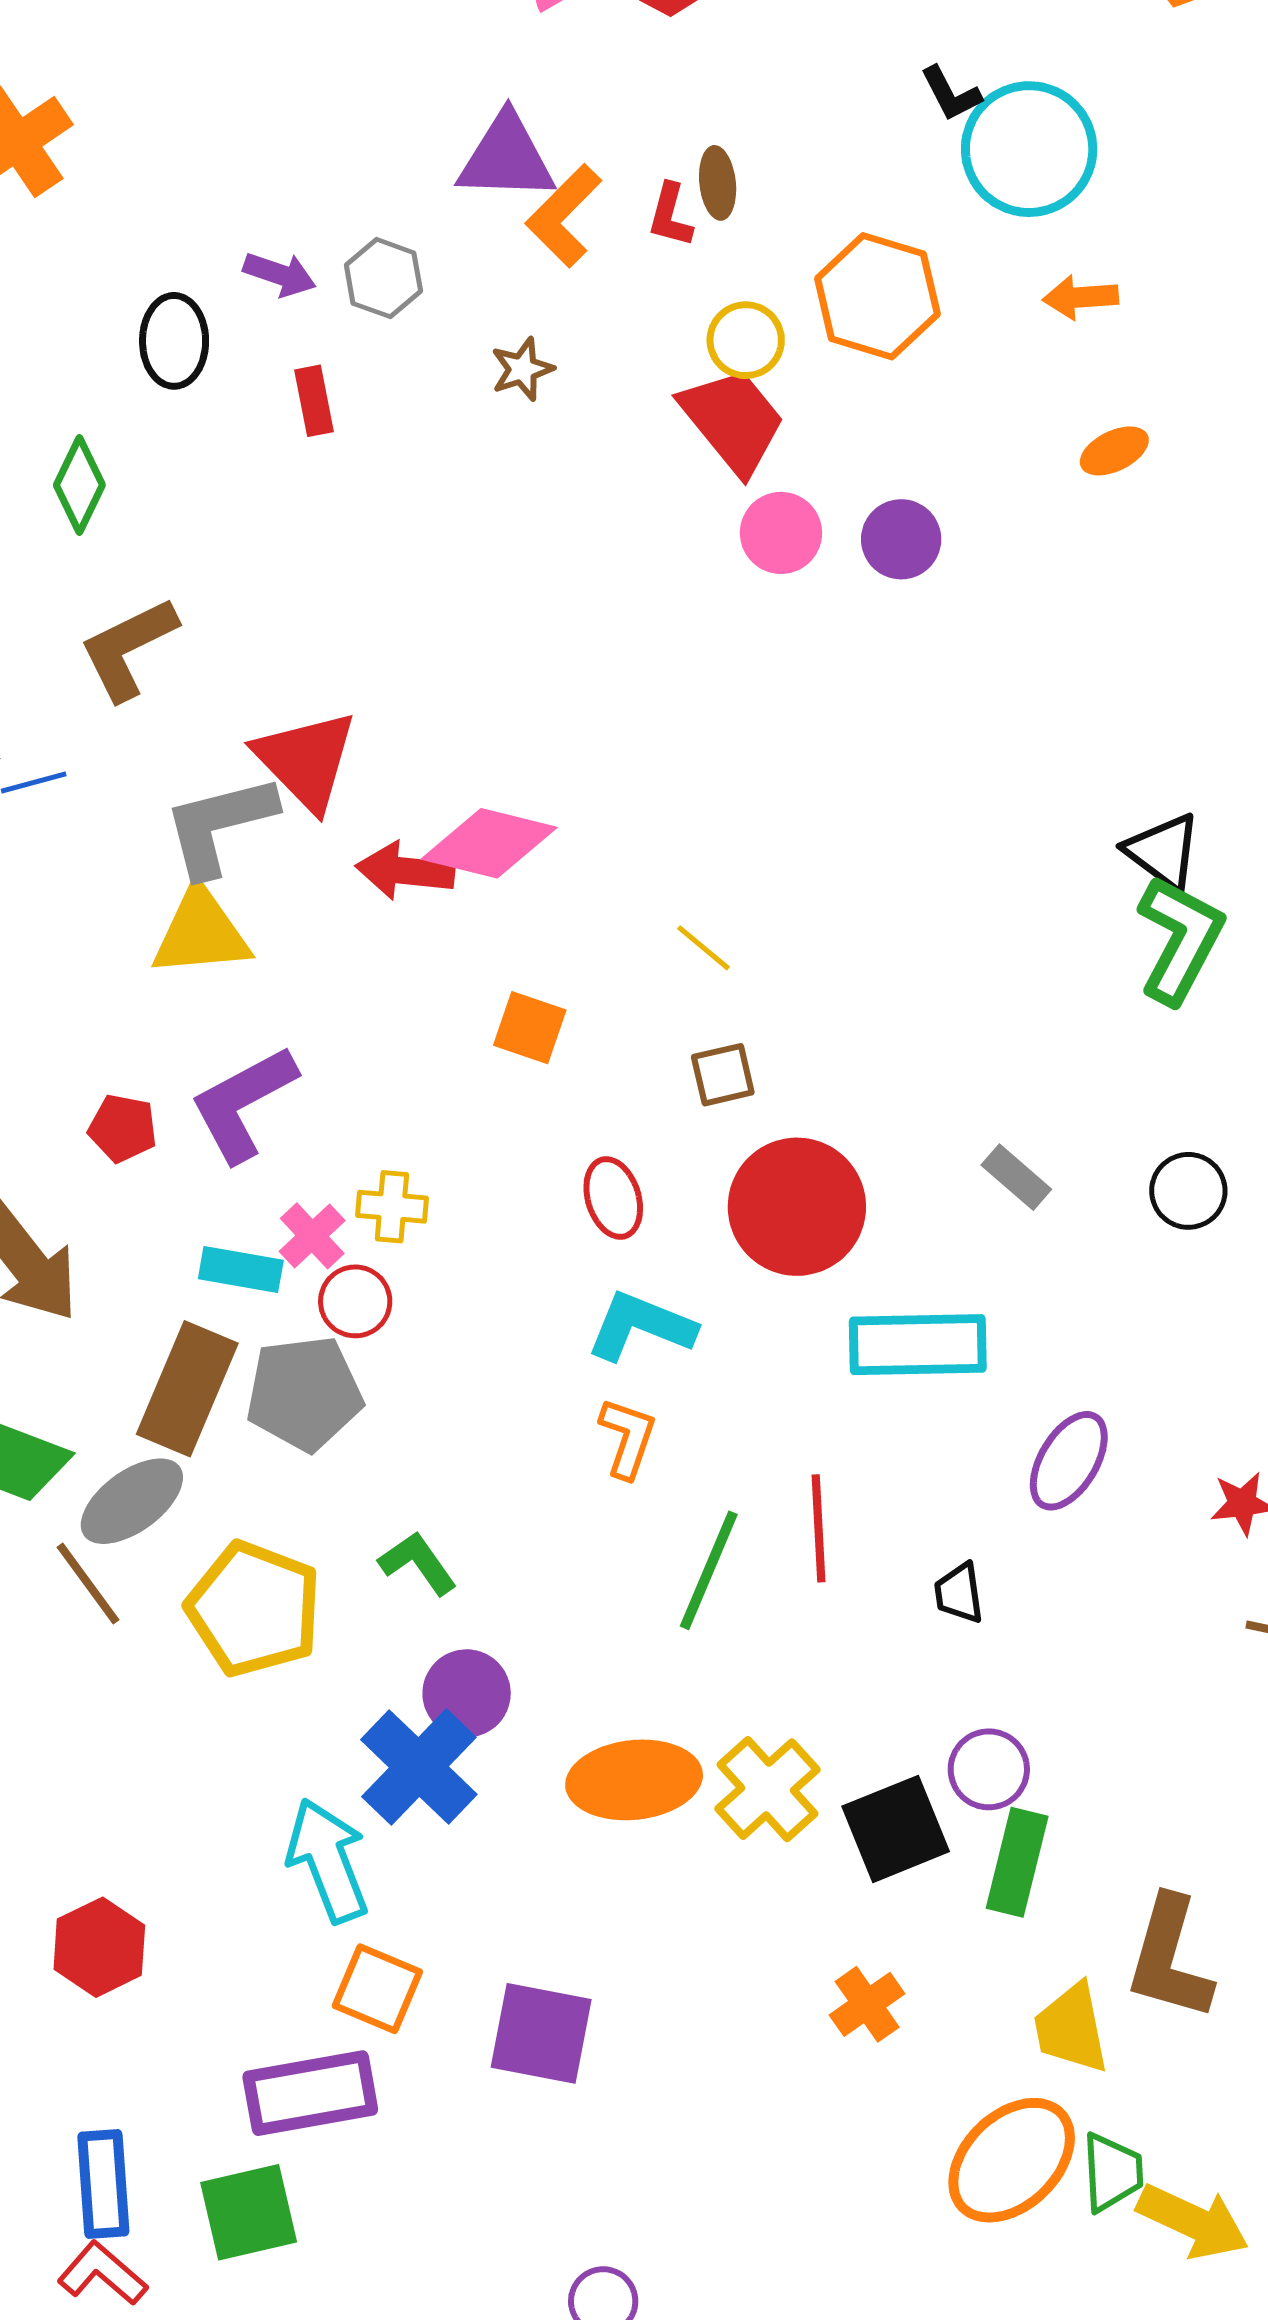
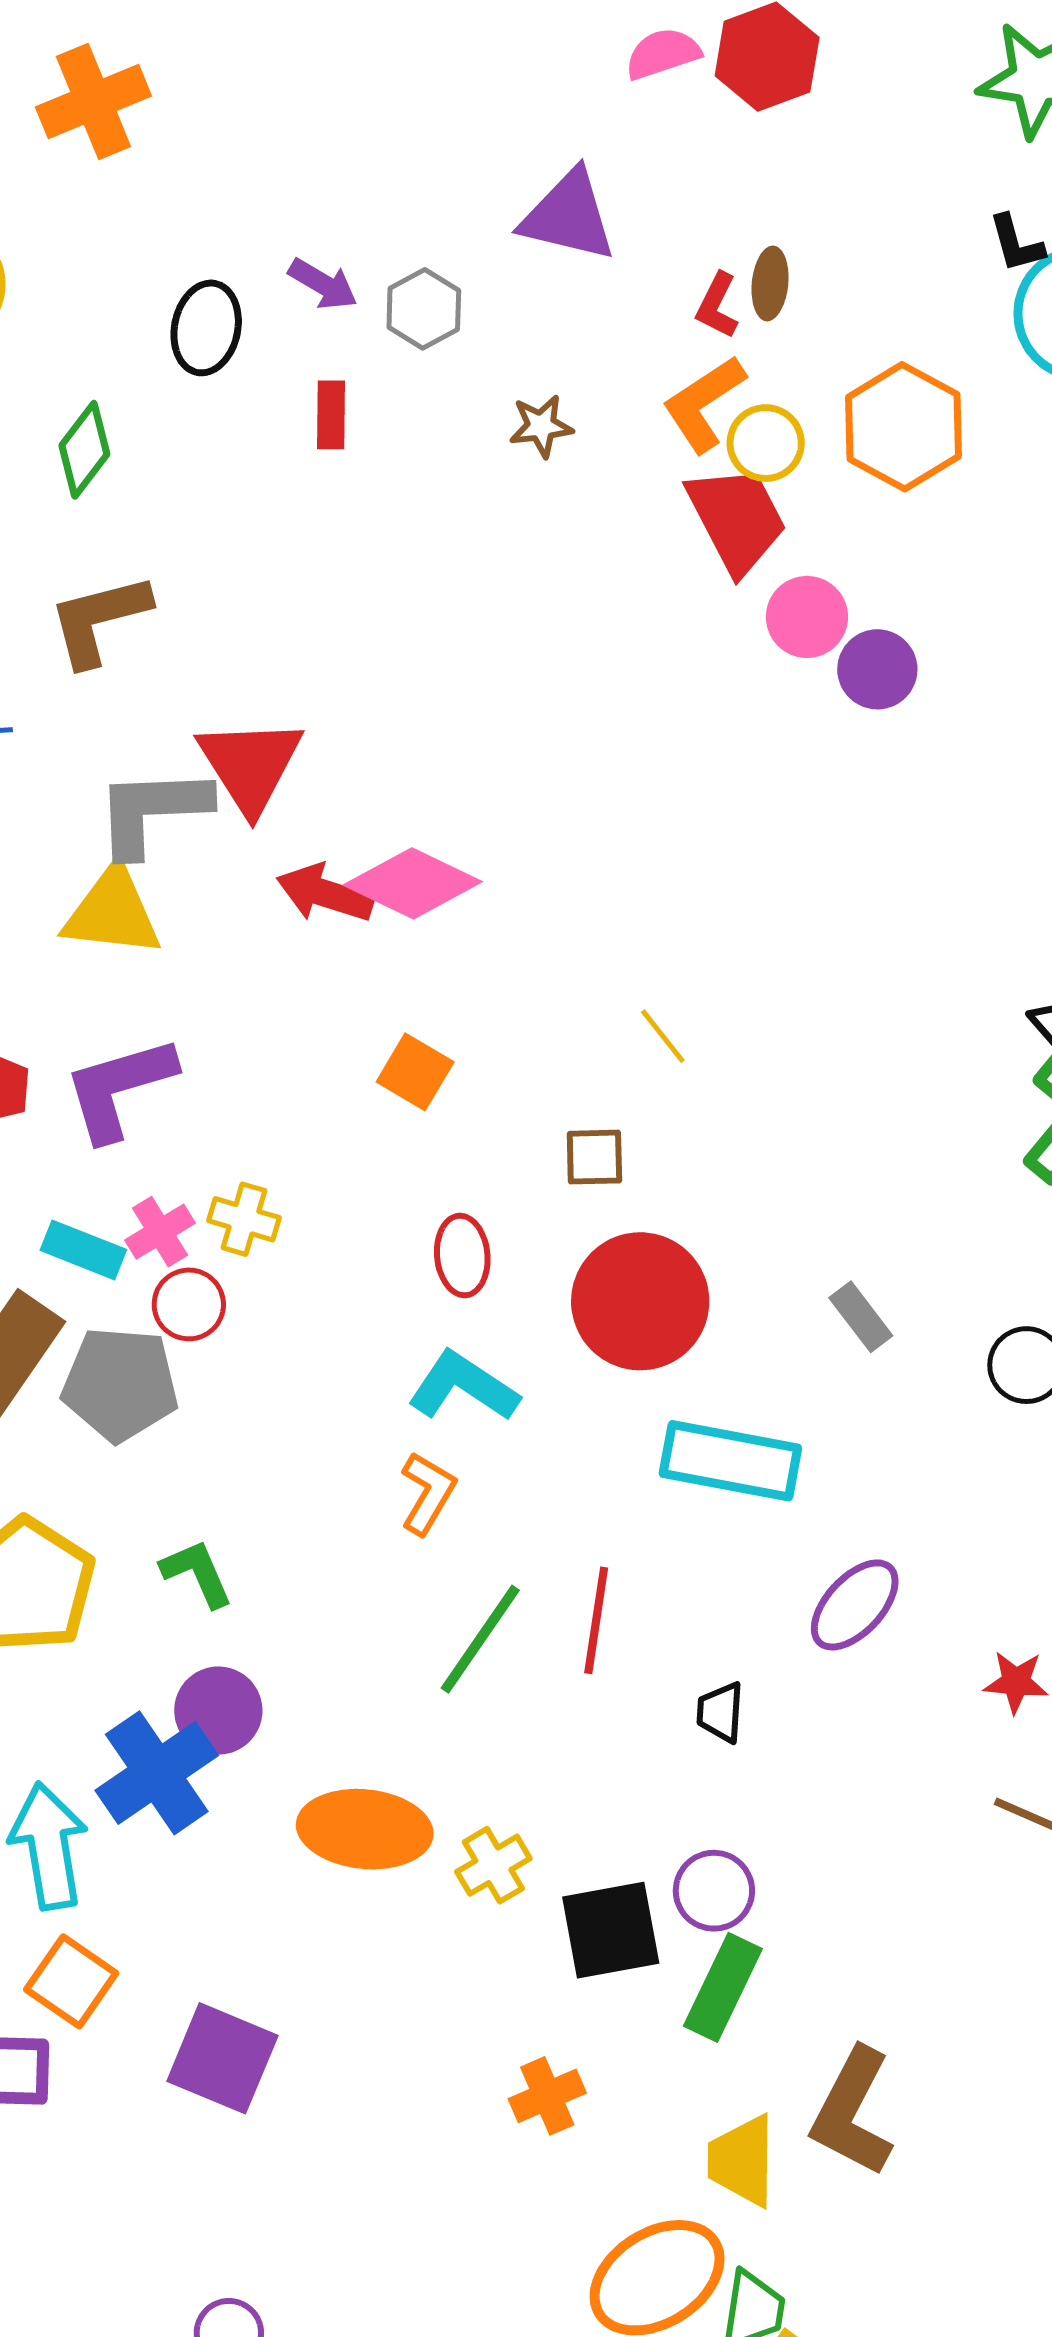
orange L-shape: (564, 216) -> (704, 404), moved
pink circle: (781, 533) -> (807, 617), moved
yellow line: (703, 948) -> (663, 1036), moved
yellow cross: (767, 1789) -> (493, 1865), size x0.7

